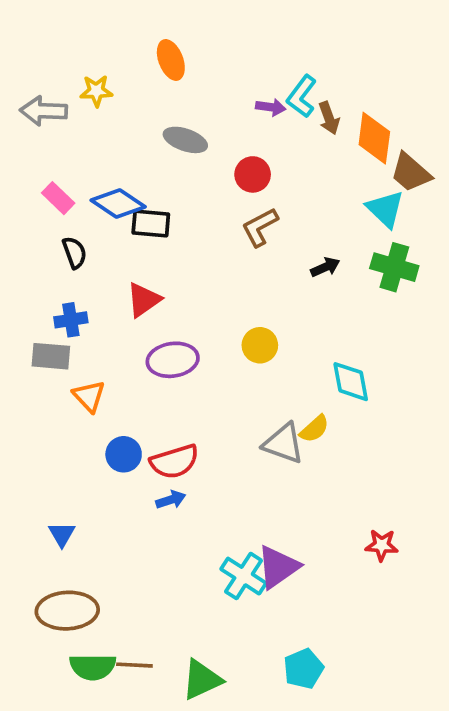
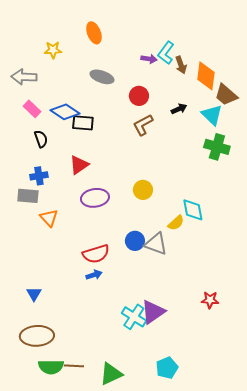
gray arrow: (44, 111) -> (24, 77), moved
black arrow: (325, 267) -> (179, 109), moved
yellow semicircle: (314, 429) -> (176, 223), moved
blue circle: (124, 454) -> (135, 241), moved

